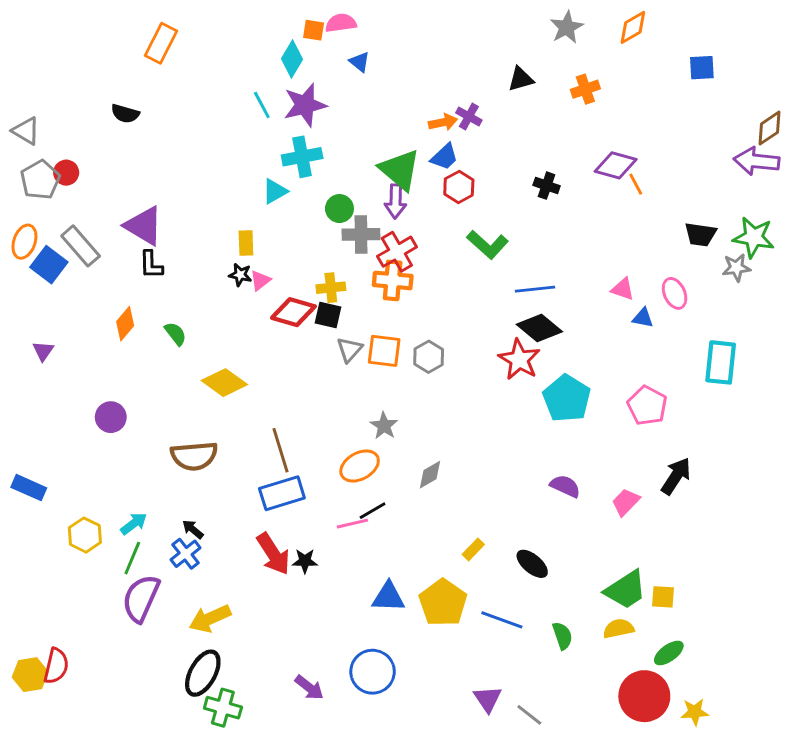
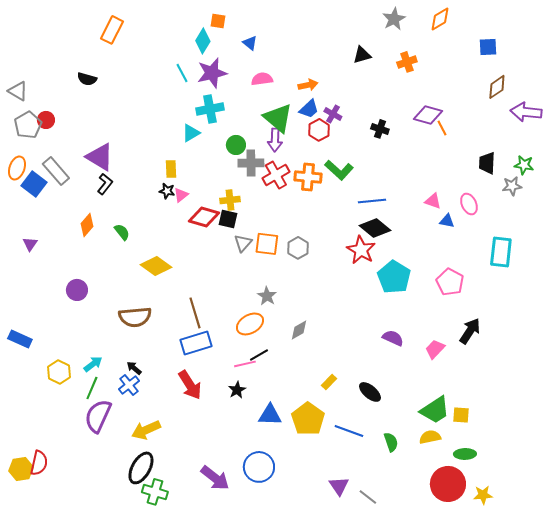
pink semicircle: (341, 23) -> (262, 79), moved
purple cross: (469, 117) -> (333, 114), moved
brown diamond: (769, 128) -> (497, 87), moved
black trapezoid: (700, 234) -> (487, 163), turned 85
green star: (754, 237) -> (524, 165), size x0.7
black L-shape: (151, 265) -> (105, 184), turned -140
orange cross: (393, 280) -> (308, 177), moved
black star: (305, 561) -> (237, 390), moved, turned -30
green ellipse: (669, 653) -> (465, 454), turned 35
purple arrow: (309, 688) -> (215, 478), size x1.4

